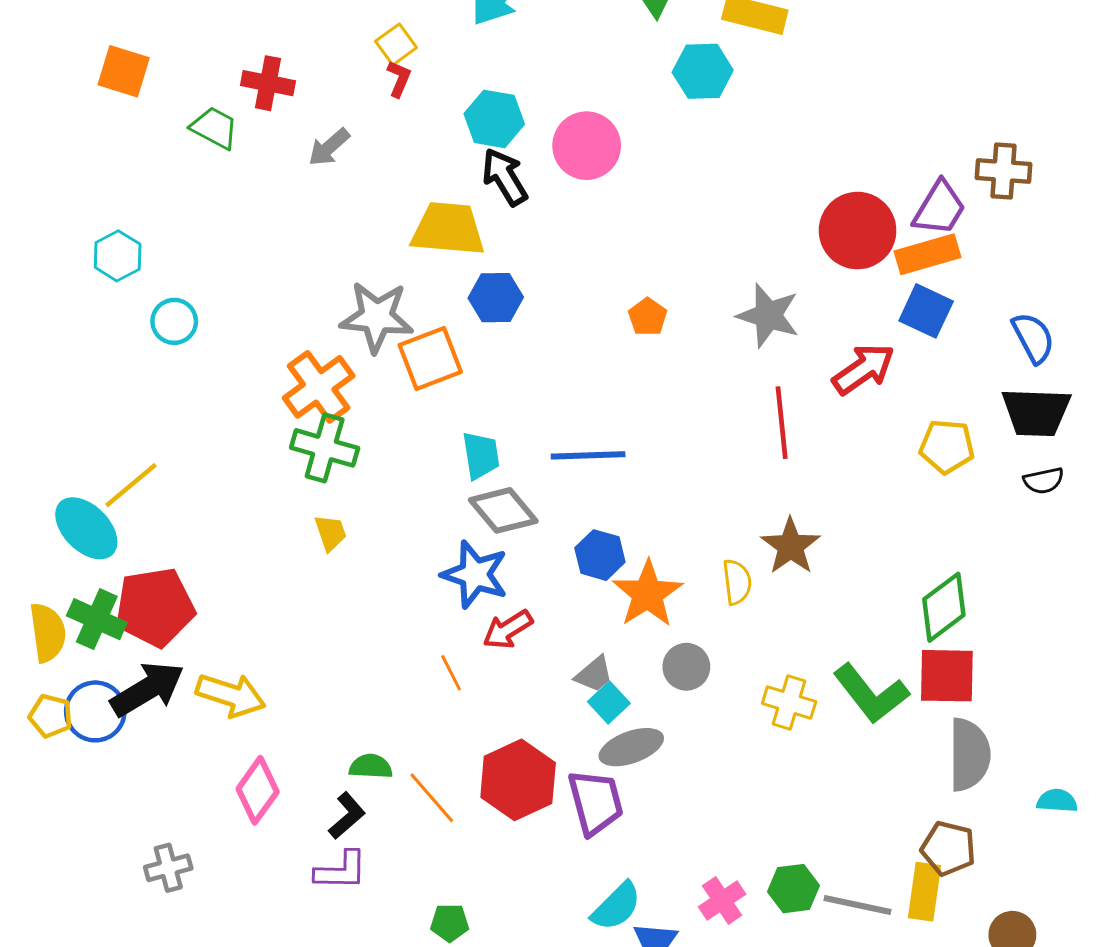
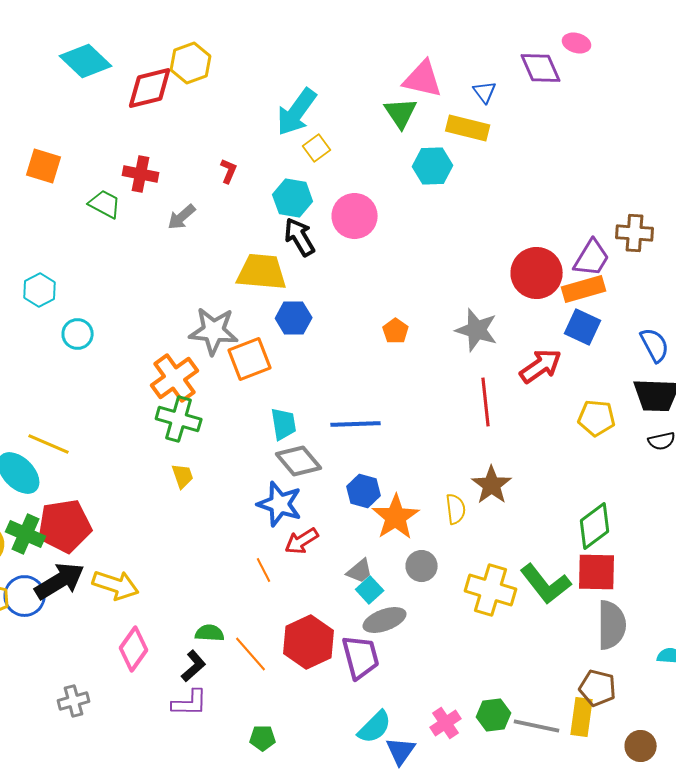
yellow square: (396, 44) -> (317, 148), moved
yellow line: (131, 485) -> (49, 444), turned 63
yellow cross: (789, 702) -> (491, 590), size x1.4

